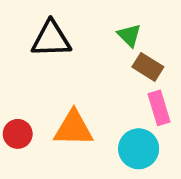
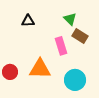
black triangle: (51, 39) -> (28, 21), size x0.6
pink rectangle: (159, 108) -> (61, 46), moved

